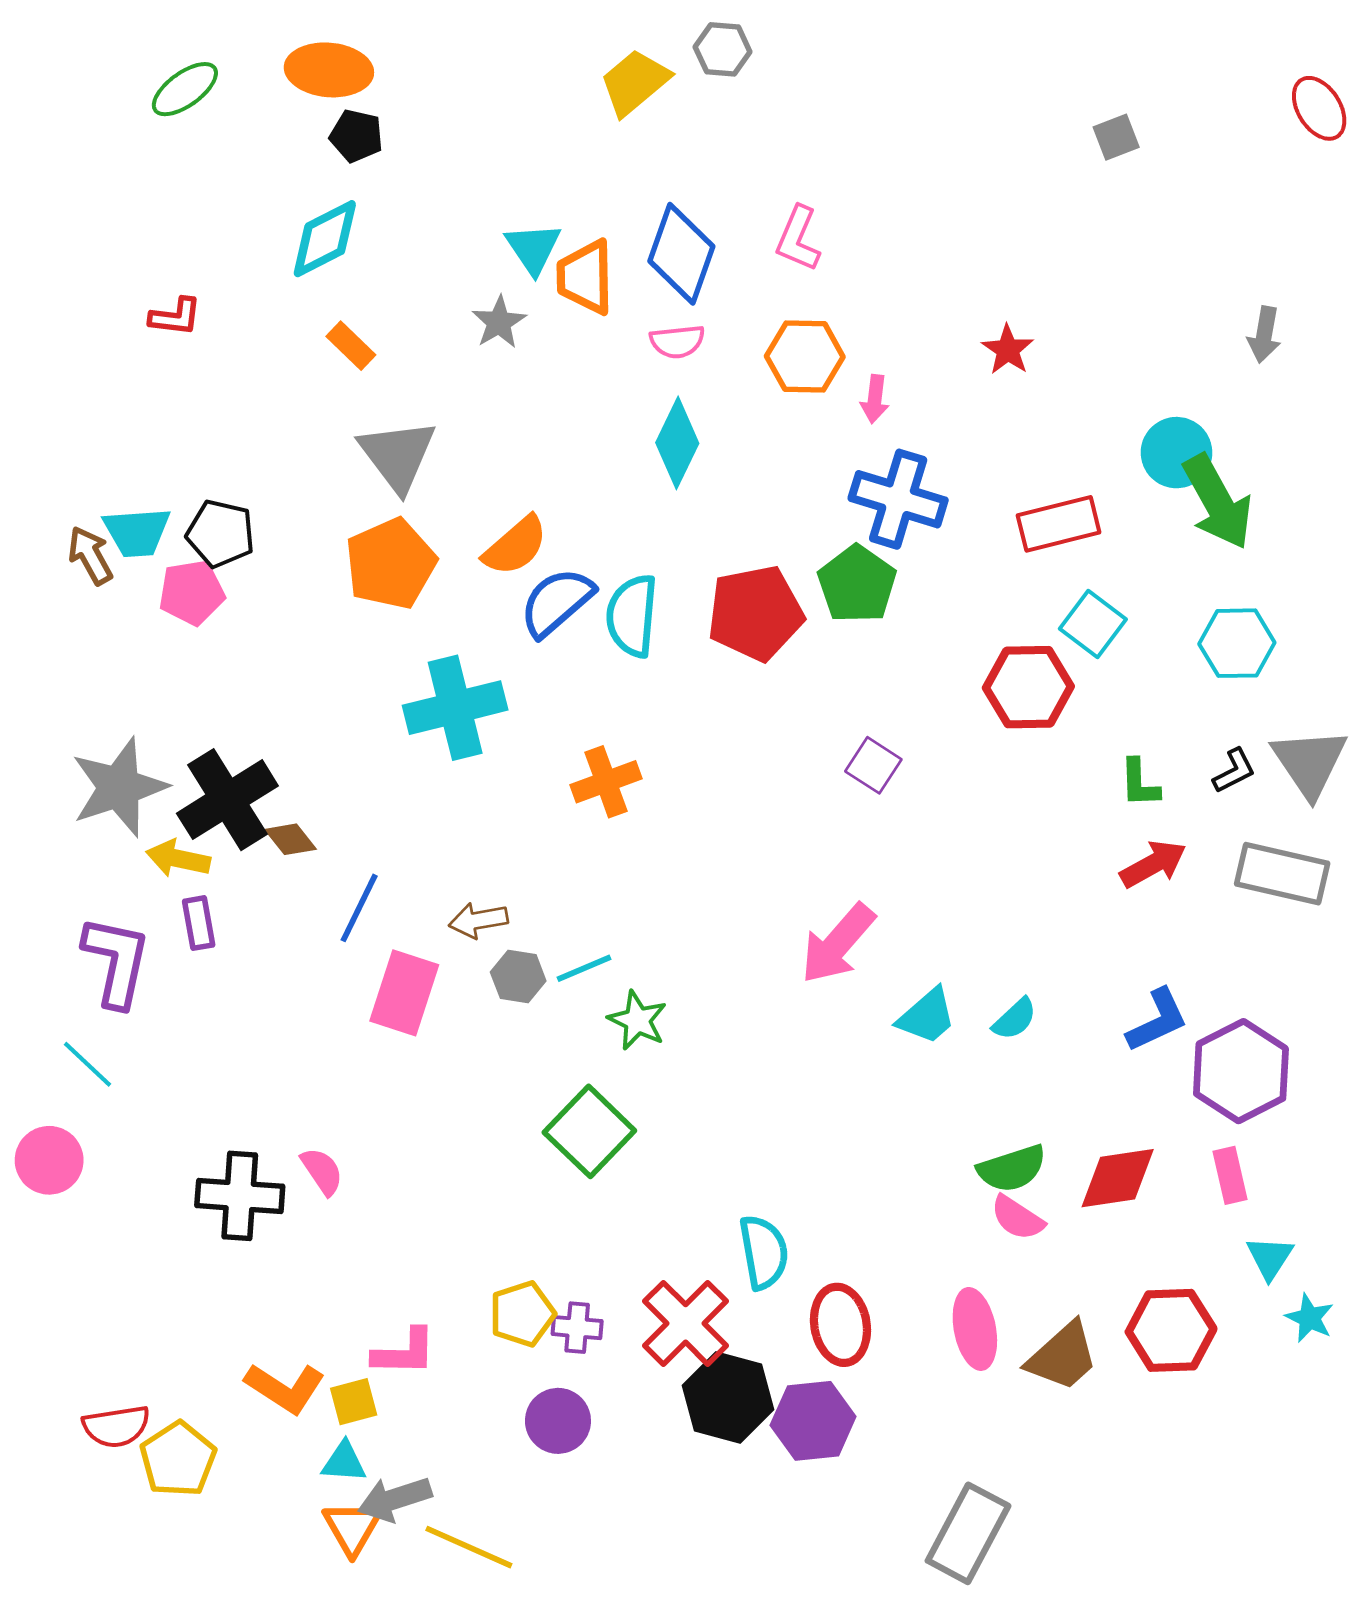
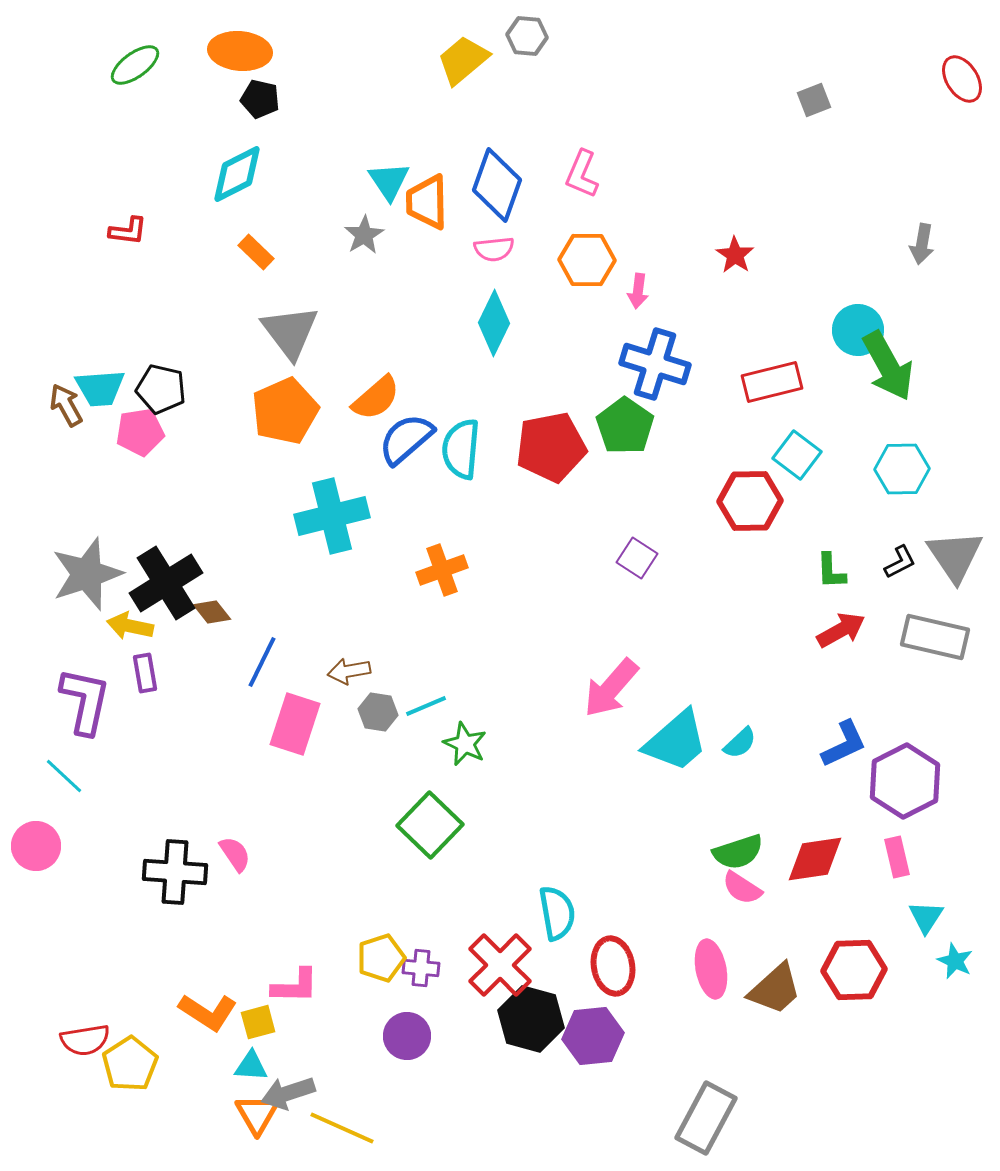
cyan trapezoid: (927, 1016) -> (676, 741), size x1.5

